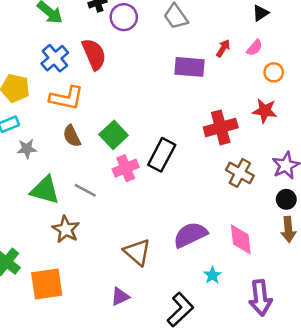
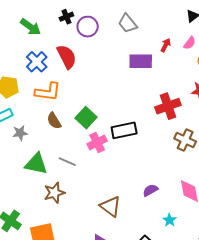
black rectangle: (162, 155) -> (124, 130), turned 55
brown star: (66, 229) -> (54, 193), turned 30
purple semicircle: (190, 235) -> (150, 190), size x0.6

